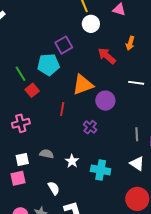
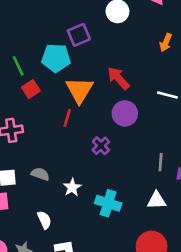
red arrow: (107, 56) -> (118, 78), moved
orange triangle: (83, 85) -> (79, 90), moved, turned -45
white triangle: (137, 164) -> (157, 200), turned -42

